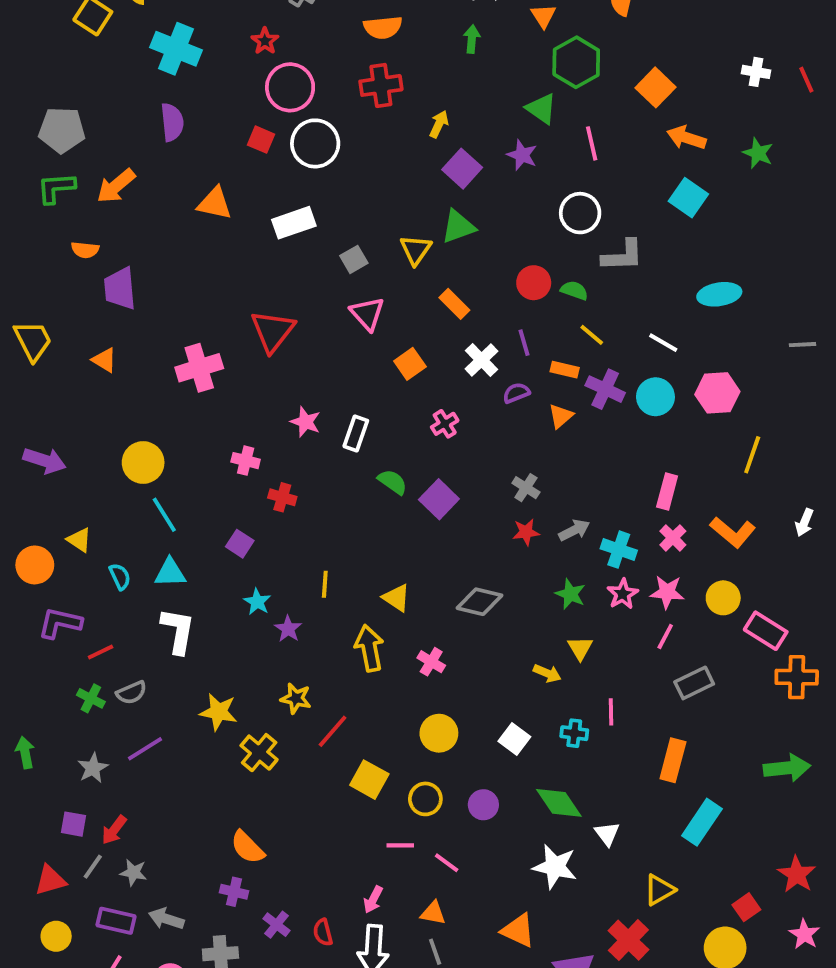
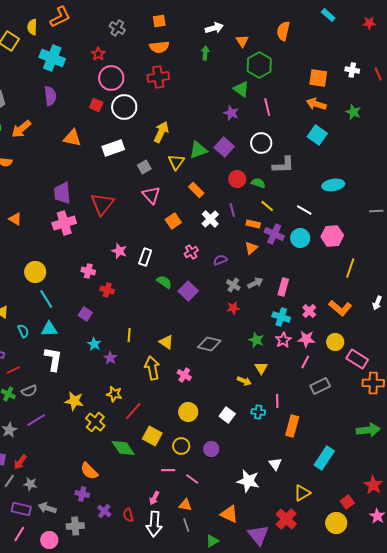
orange square: (655, 87) -> (318, 78), moved, turned -36
yellow arrow: (439, 124) -> (161, 132), moved, size x1.5
purple square: (462, 169) -> (224, 147), moved
purple trapezoid: (120, 288) -> (62, 193), moved
purple semicircle: (516, 393) -> (220, 260), moved
pink rectangle: (667, 492) -> (283, 287), moved
gray arrow: (574, 530) -> (255, 283), moved
orange rectangle: (673, 760) -> (292, 426), moved
green diamond: (559, 803) -> (123, 448), moved

